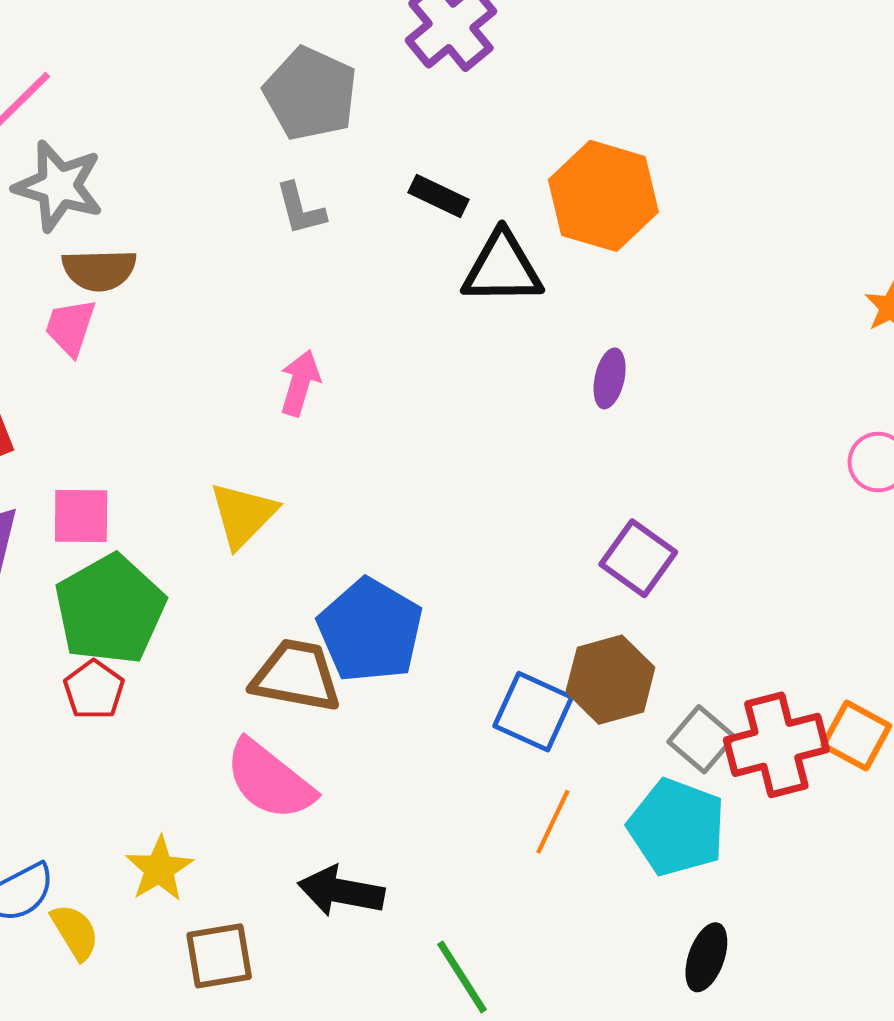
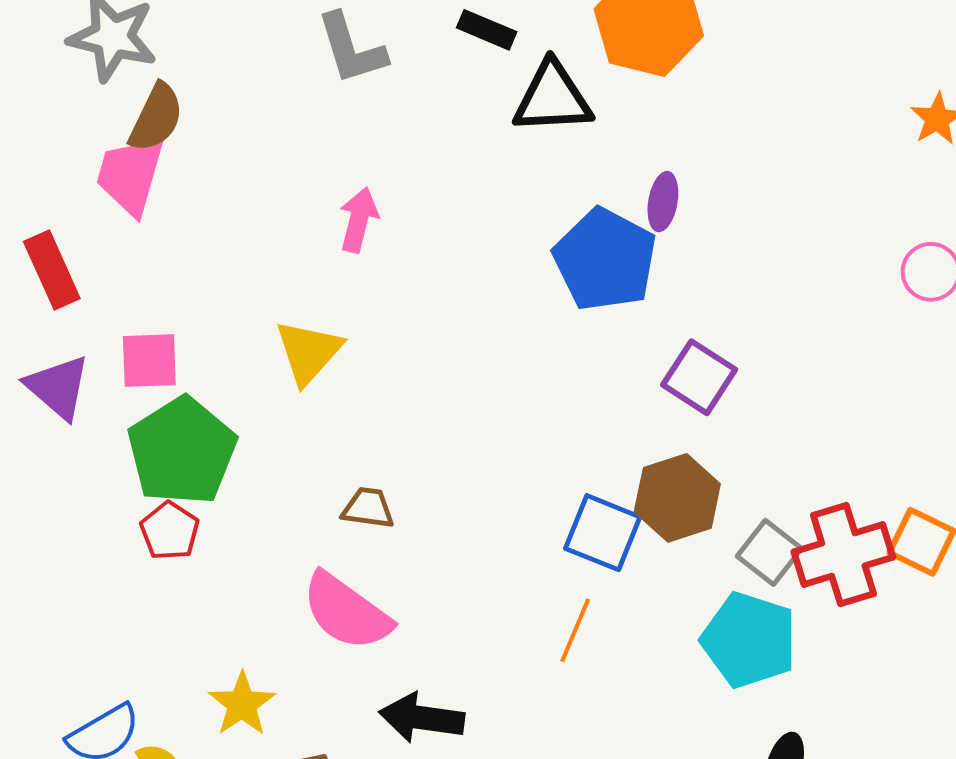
gray L-shape: (300, 209) -> (351, 49), size x1.4
brown semicircle: (99, 270) -> (156, 118), turned -60
pink trapezoid: (70, 327) -> (130, 175), size x1.4
blue pentagon: (370, 630) -> (605, 260), moved
brown trapezoid: (296, 676) -> (368, 508), size x0.6
orange line: (553, 822) -> (575, 630), moved

